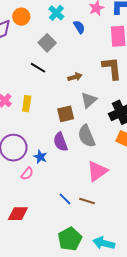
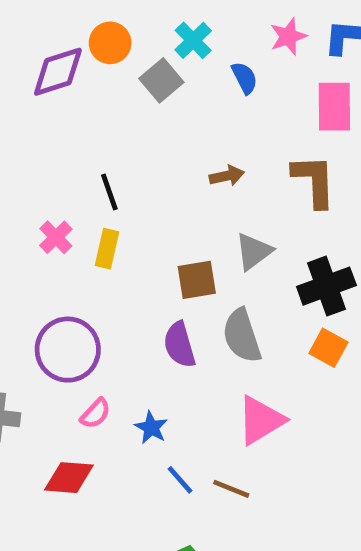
gray square: (47, 43) -> (161, 80), moved
black line: (38, 68) -> (109, 192), moved, turned 35
brown arrow: (75, 77) -> (227, 176), moved
blue star: (40, 157) -> (151, 428), moved
red diamond: (18, 214) -> (69, 478), moved

